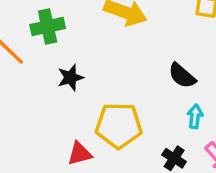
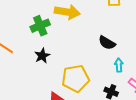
green cross: (48, 27) -> (40, 26), moved

